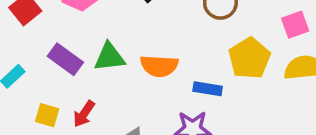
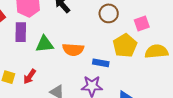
pink square: (295, 25) -> (142, 23), moved
purple rectangle: (65, 59) -> (21, 32), moved, turned 54

